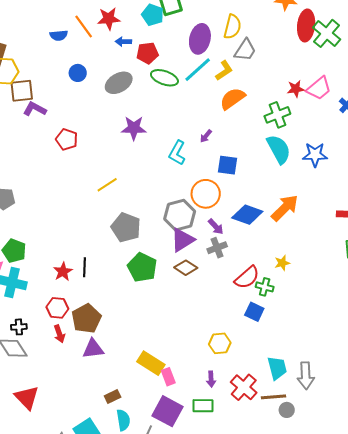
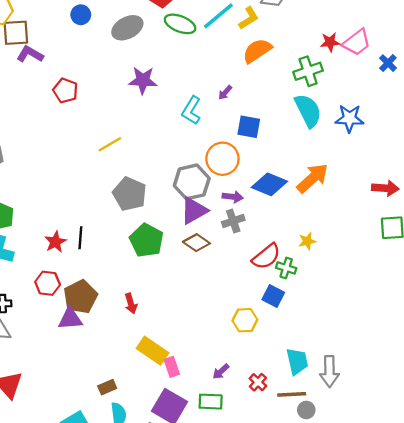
purple arrow: (216, 227) -> (233, 197), turned -42
red arrow: (59, 334) -> (131, 304), moved
yellow hexagon: (220, 343) -> (245, 320), moved
purple triangle: (93, 349) -> (70, 319), moved
purple arrow: (211, 379) -> (221, 371), turned 49
red cross: (244, 387) -> (258, 382), size x0.6

